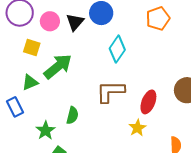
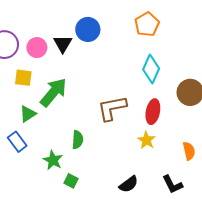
cyan diamond: (117, 49) -> (151, 69), moved

